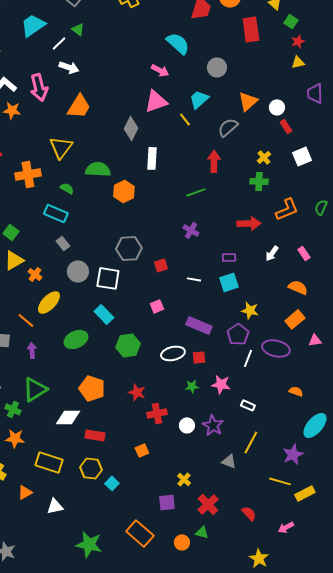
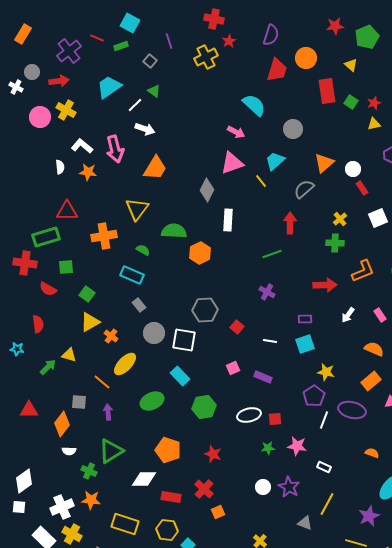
green square: (291, 21) -> (351, 102), moved
red square: (161, 265) -> (237, 327), turned -32
purple rectangle: (199, 325) -> (263, 377), moved, size x0.7
red cross: (157, 413) -> (204, 489), moved, turned -36

